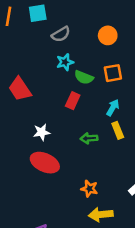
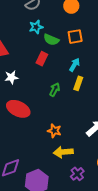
yellow rectangle: (118, 130) -> (78, 83), turned 40
white star: (42, 132) -> (11, 77), moved
green arrow: (89, 138) -> (55, 90), turned 120

